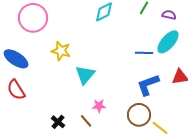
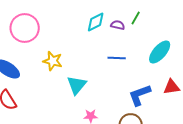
purple semicircle: (169, 15) -> (118, 25), moved
blue line: (144, 53) -> (117, 58), moved

